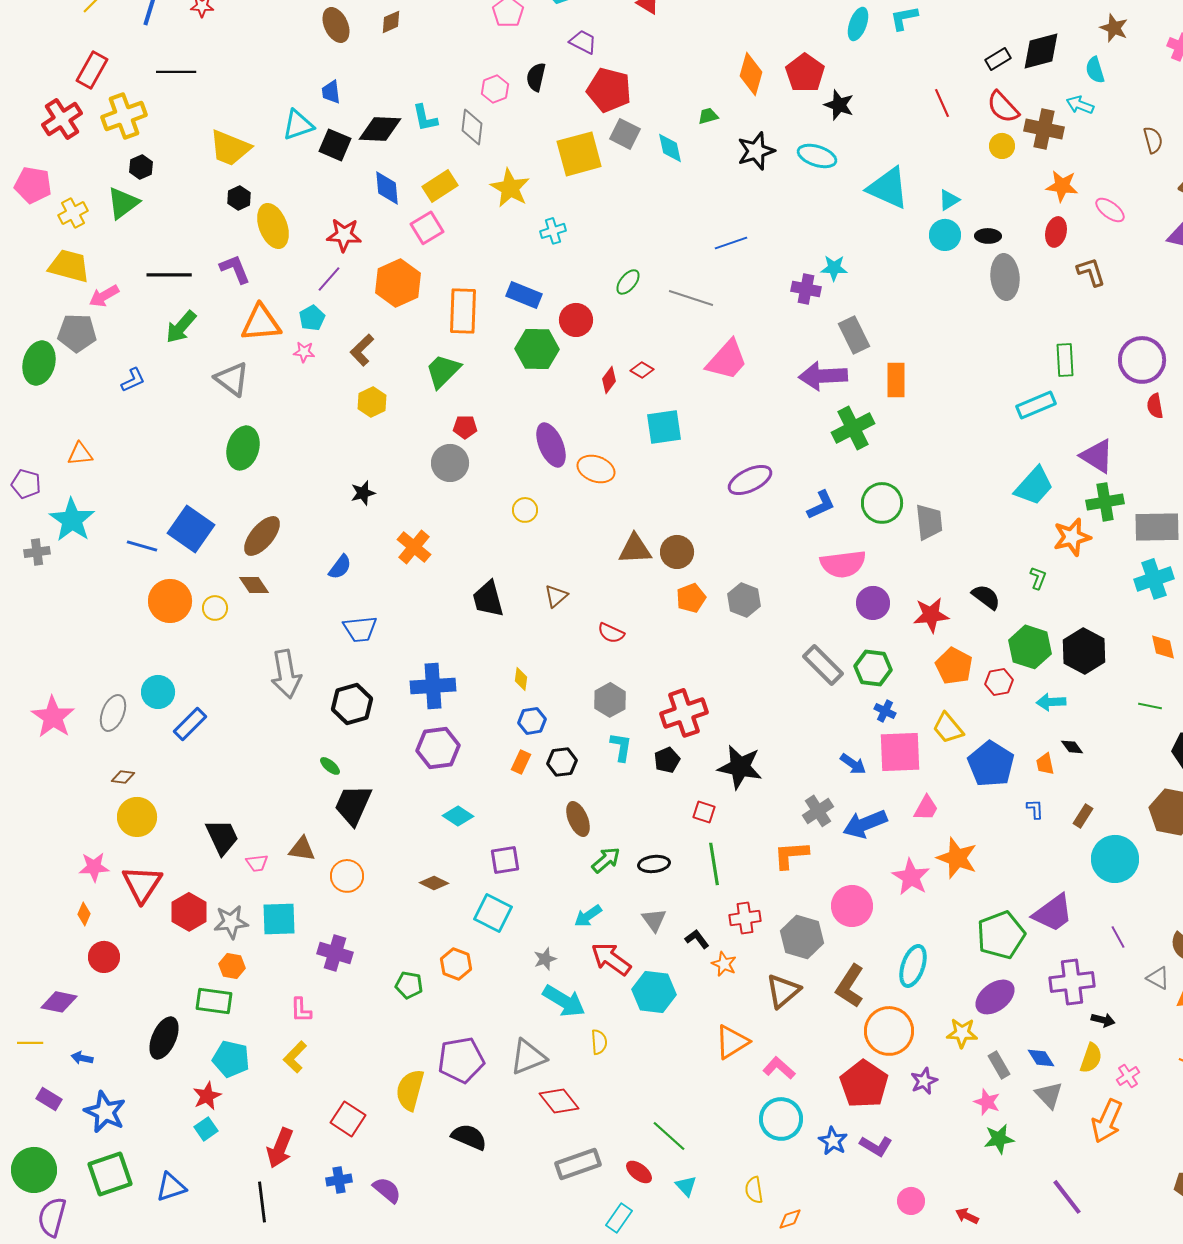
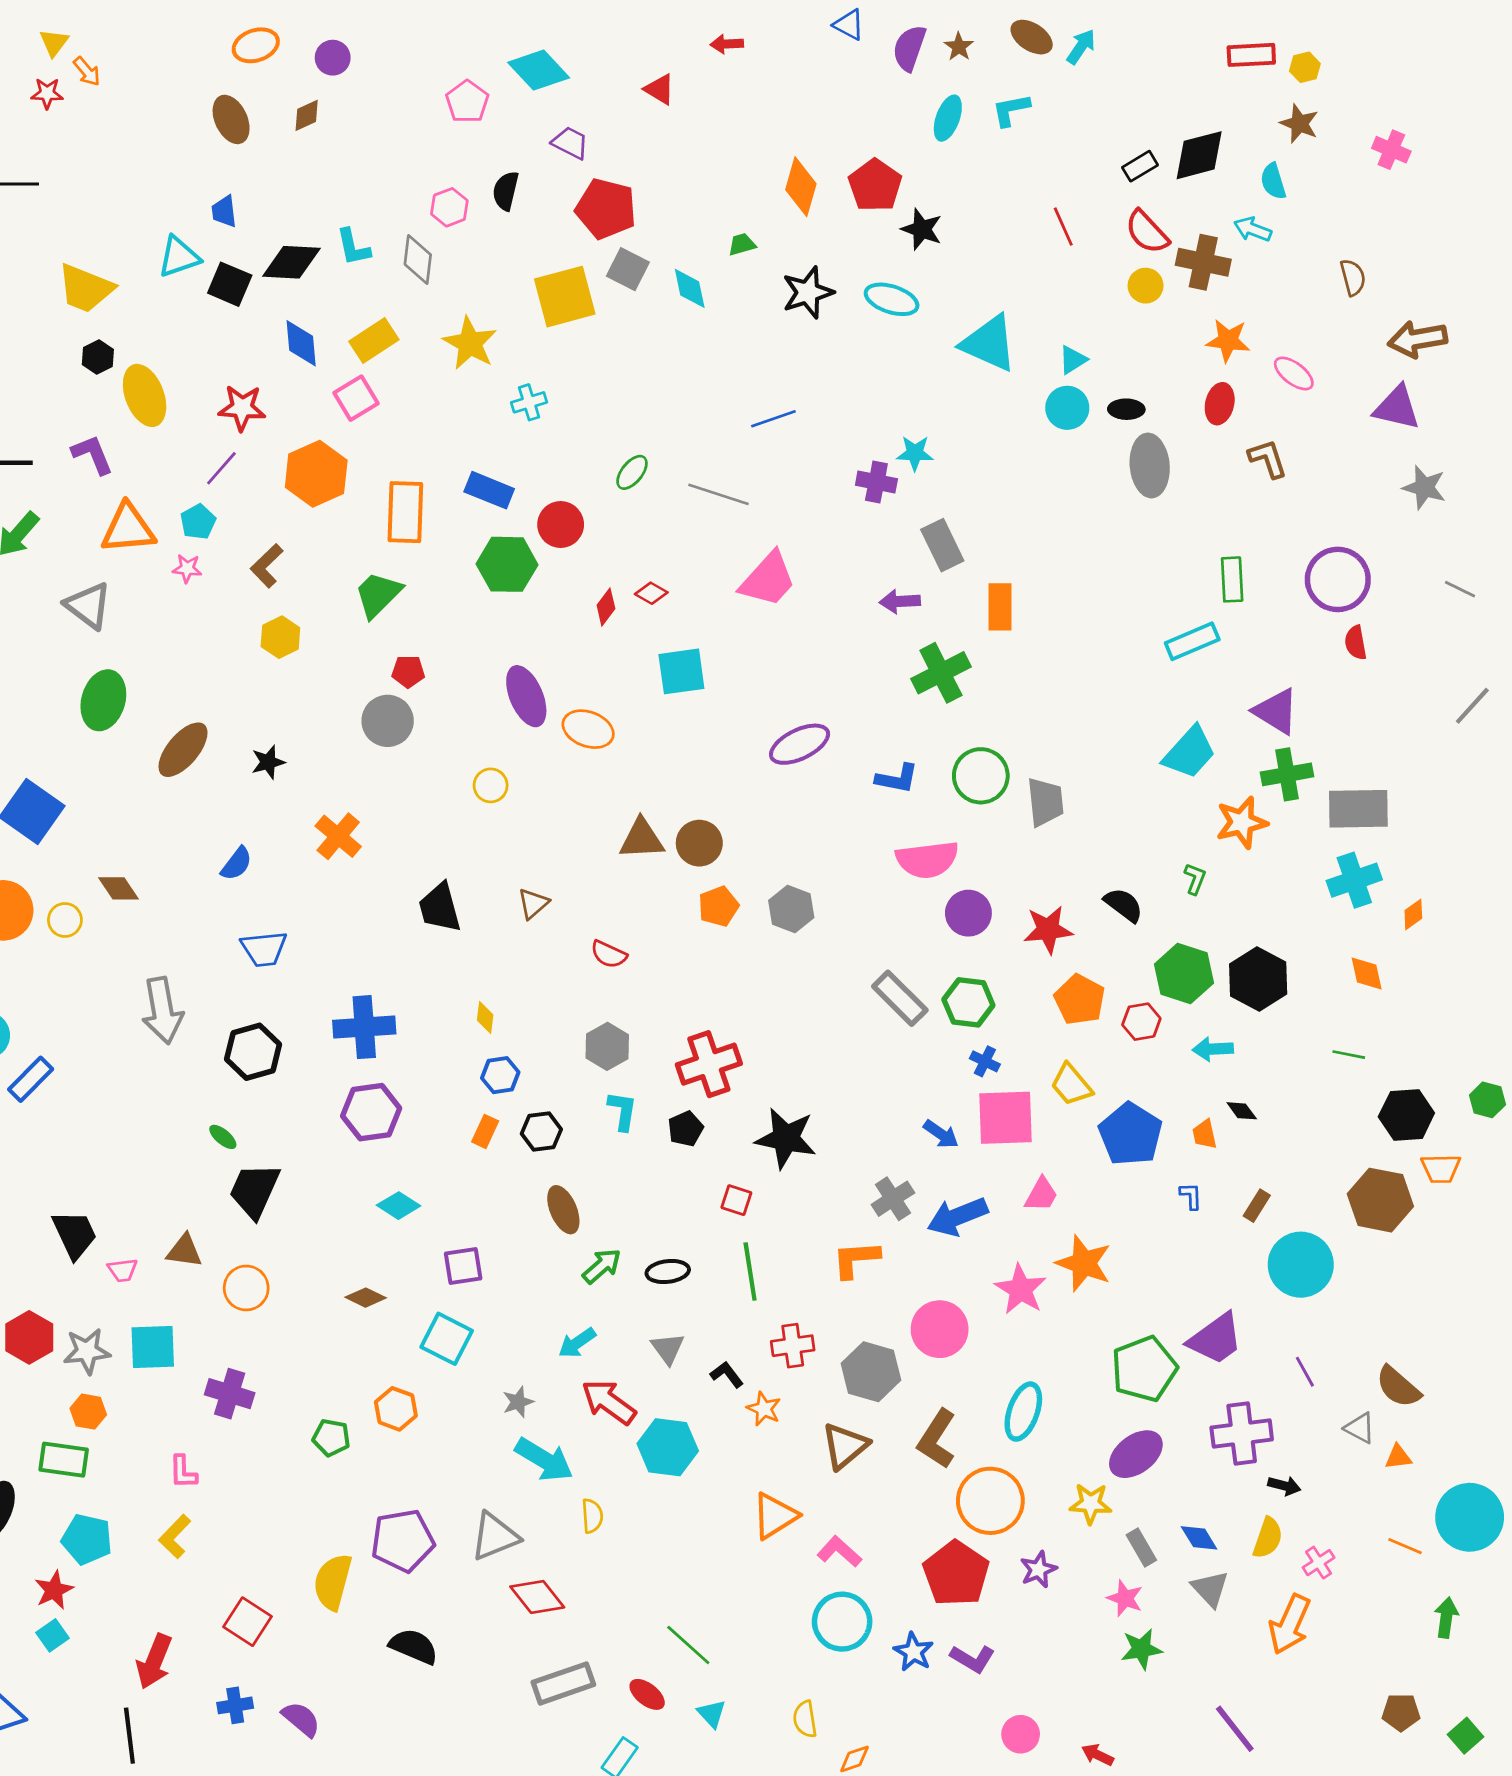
purple arrow: (823, 376) -> (900, 601), size x0.6
blue L-shape: (821, 505) -> (897, 779), turned 36
brown ellipse: (262, 536) -> (183, 750), moved

